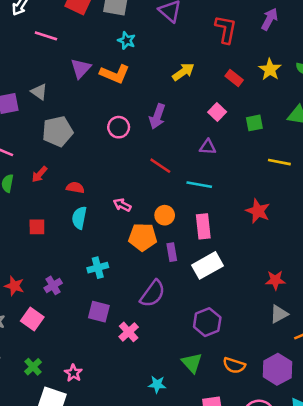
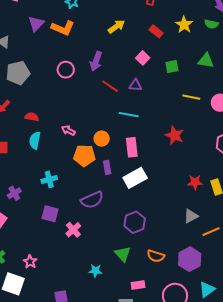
red line: (160, 166) -> (110, 86), moved
red star: (275, 280) -> (195, 182), moved
purple semicircle: (153, 294) -> (92, 200), turned 30

